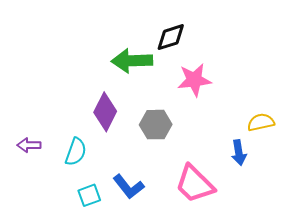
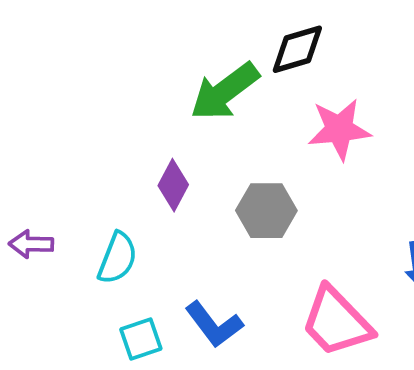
green arrow: (132, 61) -> (225, 92), turned -36
purple diamond: (105, 112) -> (173, 185), size x0.7

